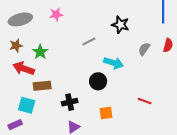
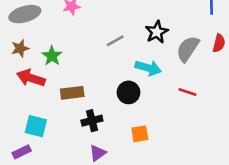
black star: (120, 25) -> (157, 32), moved, turned 30
gray semicircle: (144, 49) -> (188, 49), size x1.5
brown rectangle: (42, 86) -> (72, 93), moved
red line: (145, 101) -> (187, 92), moved

